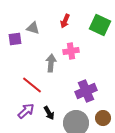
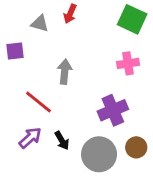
red arrow: (65, 21) -> (70, 14), moved
purple square: (15, 39) -> (15, 51), moved
pink cross: (71, 51) -> (128, 63), moved

